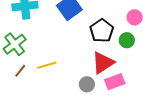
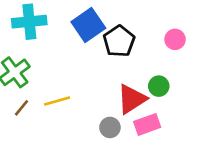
black pentagon: (102, 31) -> (119, 41), moved
green circle: (127, 40) -> (159, 86), moved

